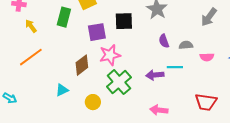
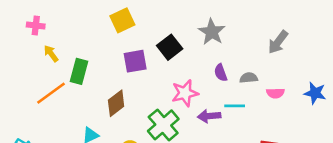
green rectangle: (64, 17) -> (79, 71), moved
black square: (124, 21) -> (170, 47), turned -36
pink star: (110, 55) -> (185, 93), moved

